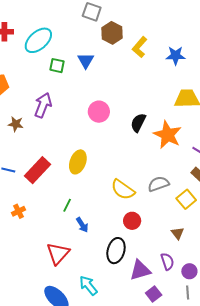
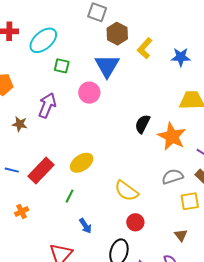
blue triangle: (86, 61) -> (107, 66), moved, size x1.5
pink circle: (99, 112) -> (89, 93), moved
yellow ellipse: (78, 162) -> (82, 163), turned 35
gray semicircle: (158, 184) -> (173, 177), moved
yellow square: (186, 199) -> (190, 201), turned 30
green line: (67, 205) -> (70, 196), moved

